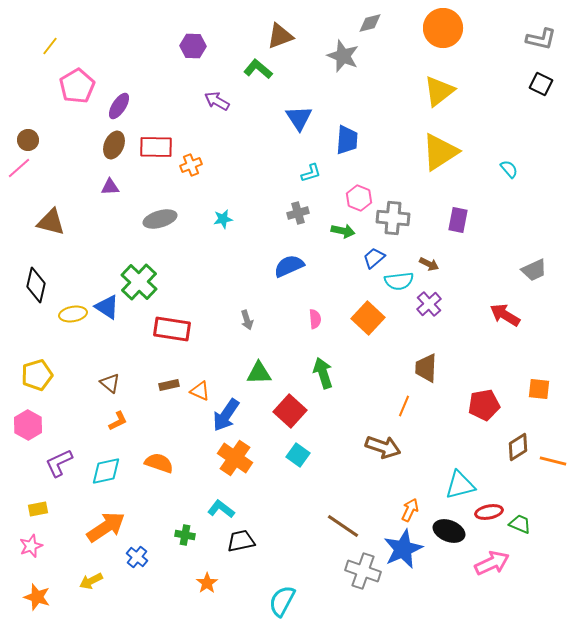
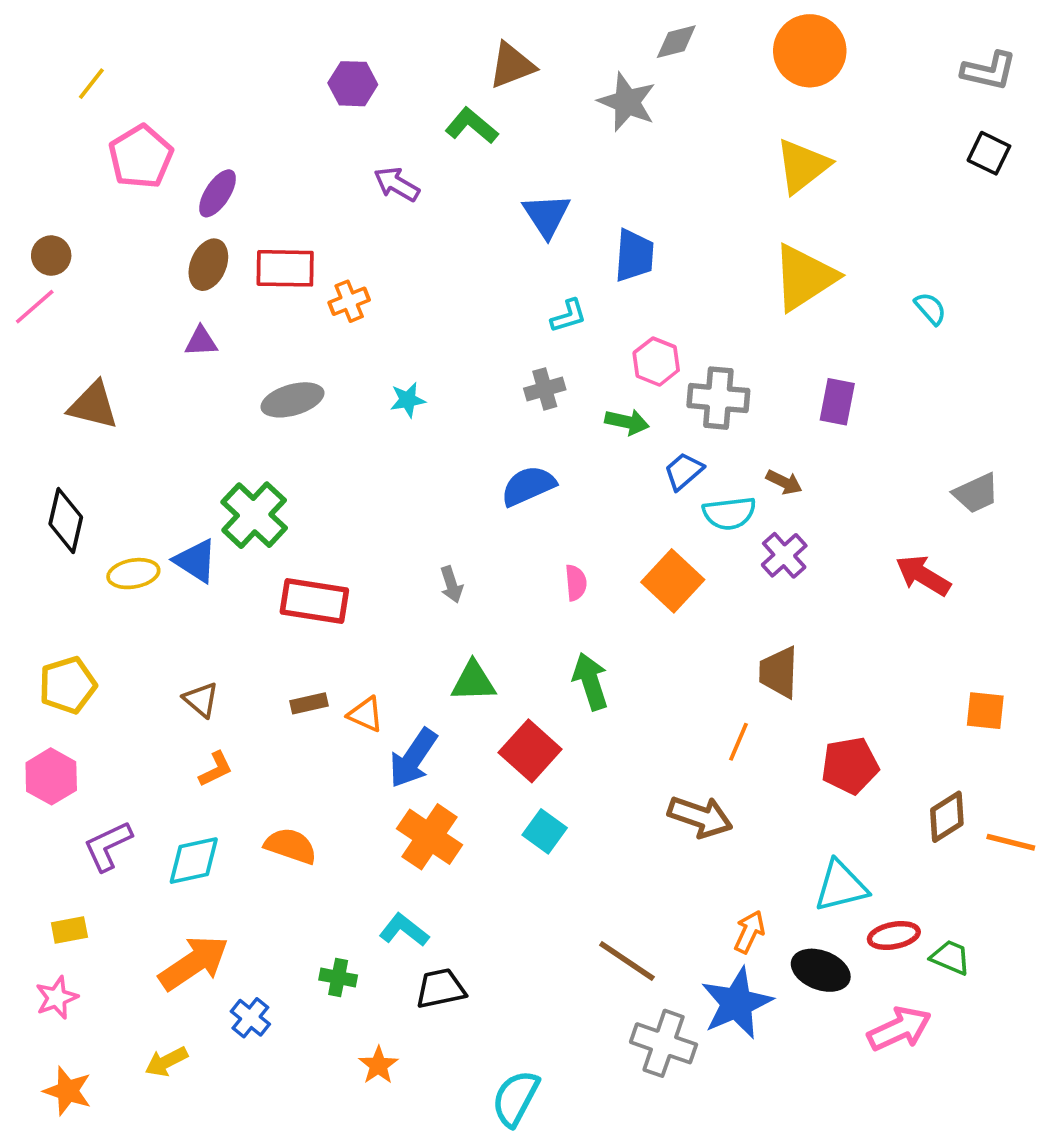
red pentagon: (484, 405) -> (850, 765), moved

